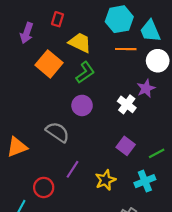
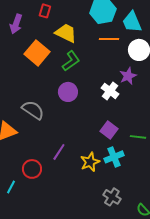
gray semicircle: (58, 132) -> (33, 110), moved
green line: (157, 153) -> (138, 137), turned 35
cyan cross: (145, 181) -> (114, 157), moved

